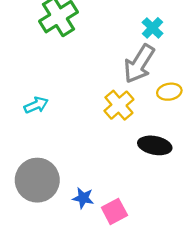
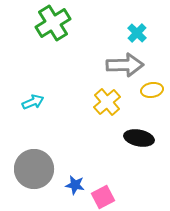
gray arrow: (139, 64) -> (125, 65), turned -123

